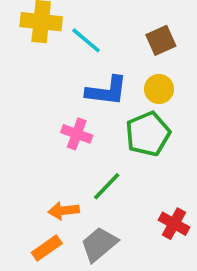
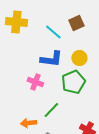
cyan line: (86, 40) -> (53, 32), moved
brown square: (161, 40) -> (76, 23), moved

